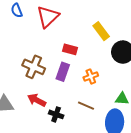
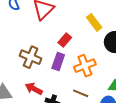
red rectangle: (70, 49) -> (65, 40), turned -64
orange cross: (91, 77) -> (85, 66), size x1.5

